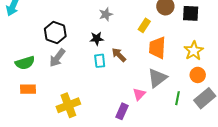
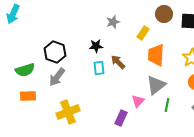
gray star: (106, 14) -> (113, 22), moved
black hexagon: (55, 33) -> (55, 52), moved
gray arrow: (57, 58) -> (57, 77), moved
green line: (177, 98) -> (167, 105), moved

